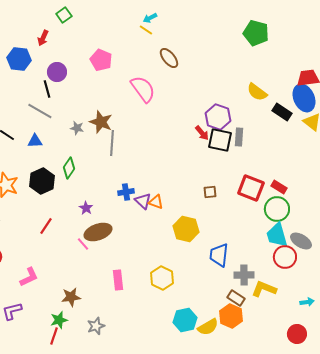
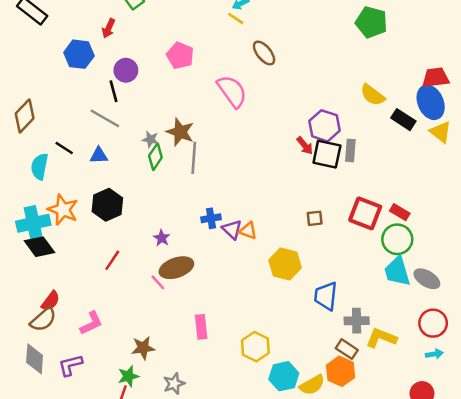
green diamond: (69, 168) -> (155, 157), moved
red circle: (285, 257) -> (433, 323), moved
yellow hexagon: (162, 278) -> (255, 347), moved

